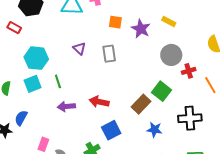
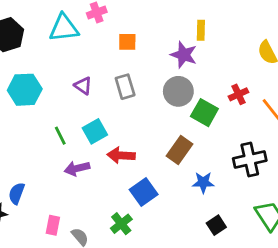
yellow rectangle: (169, 22) -> (201, 30), turned 72
purple star: (141, 29) -> (184, 55), moved
gray circle: (171, 55) -> (178, 91), moved
cyan hexagon: (36, 58) -> (25, 90), moved
cyan square: (33, 84) -> (95, 131), moved
green square: (161, 91) -> (204, 113), moved

